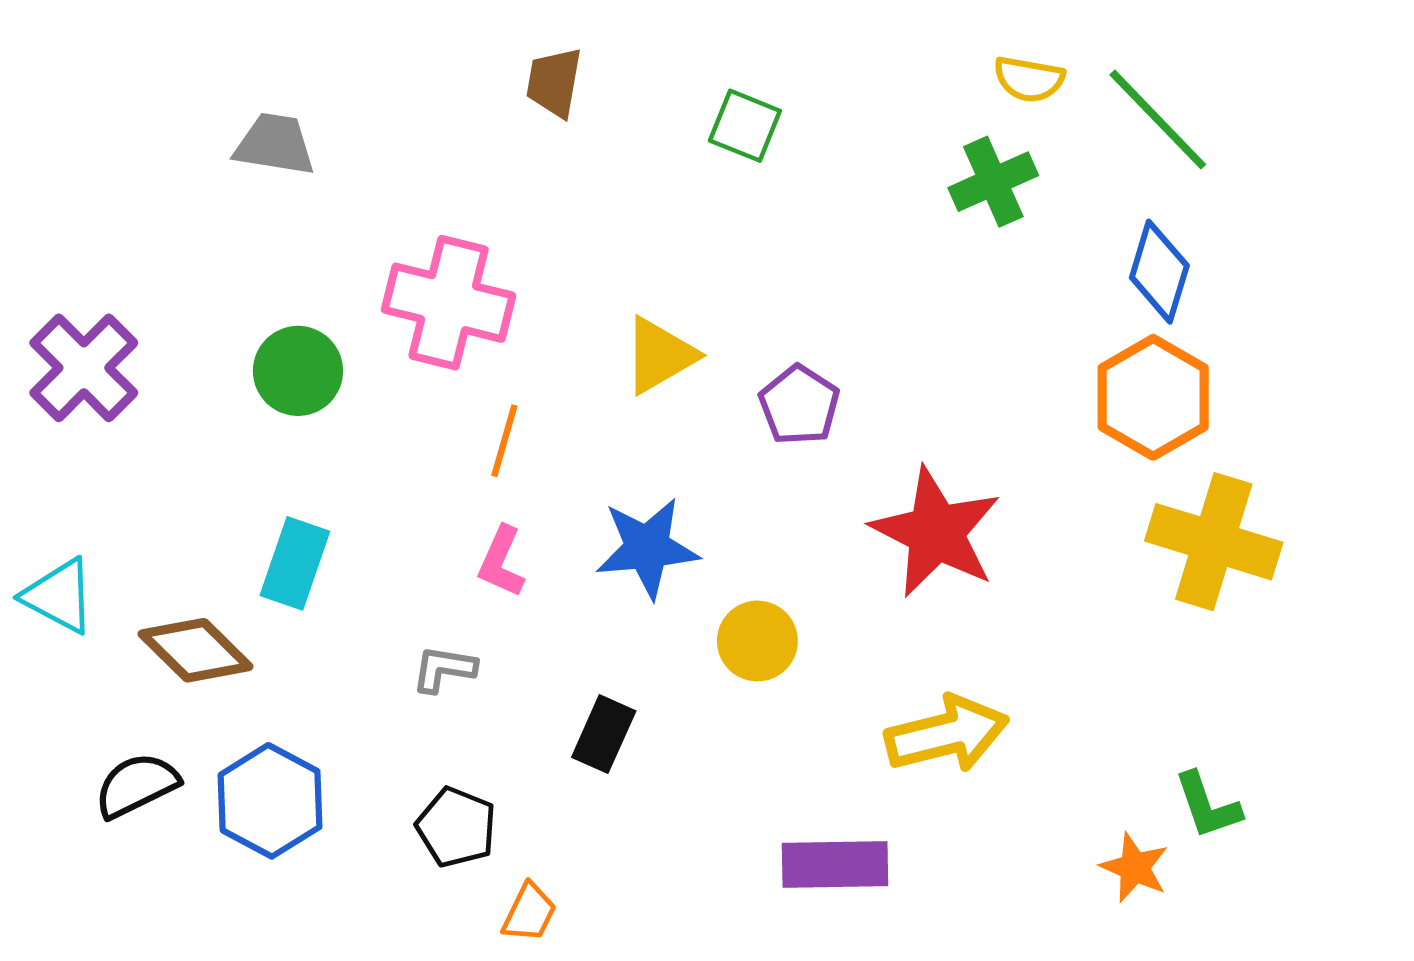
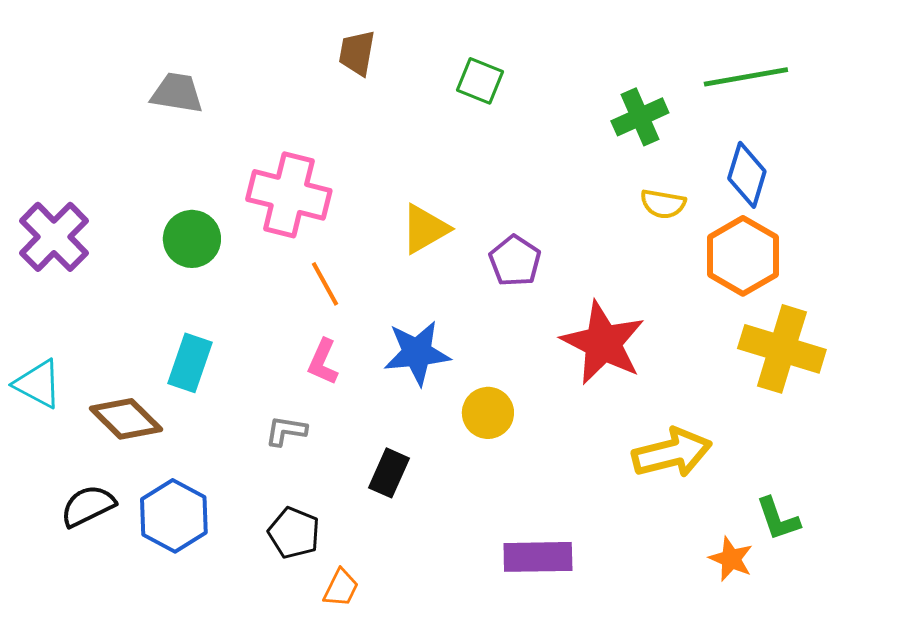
yellow semicircle: (1029, 79) -> (663, 204), moved
green line: (1158, 120) -> (746, 77), turned -56
orange line: (504, 441) -> (325, 284), turned -45
yellow arrow: (947, 734) -> (672, 453), moved

